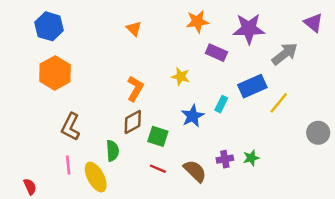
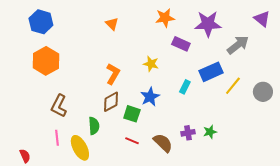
blue star: (193, 116) -> (150, 97), moved
gray circle: (318, 133) -> (263, 92), moved

